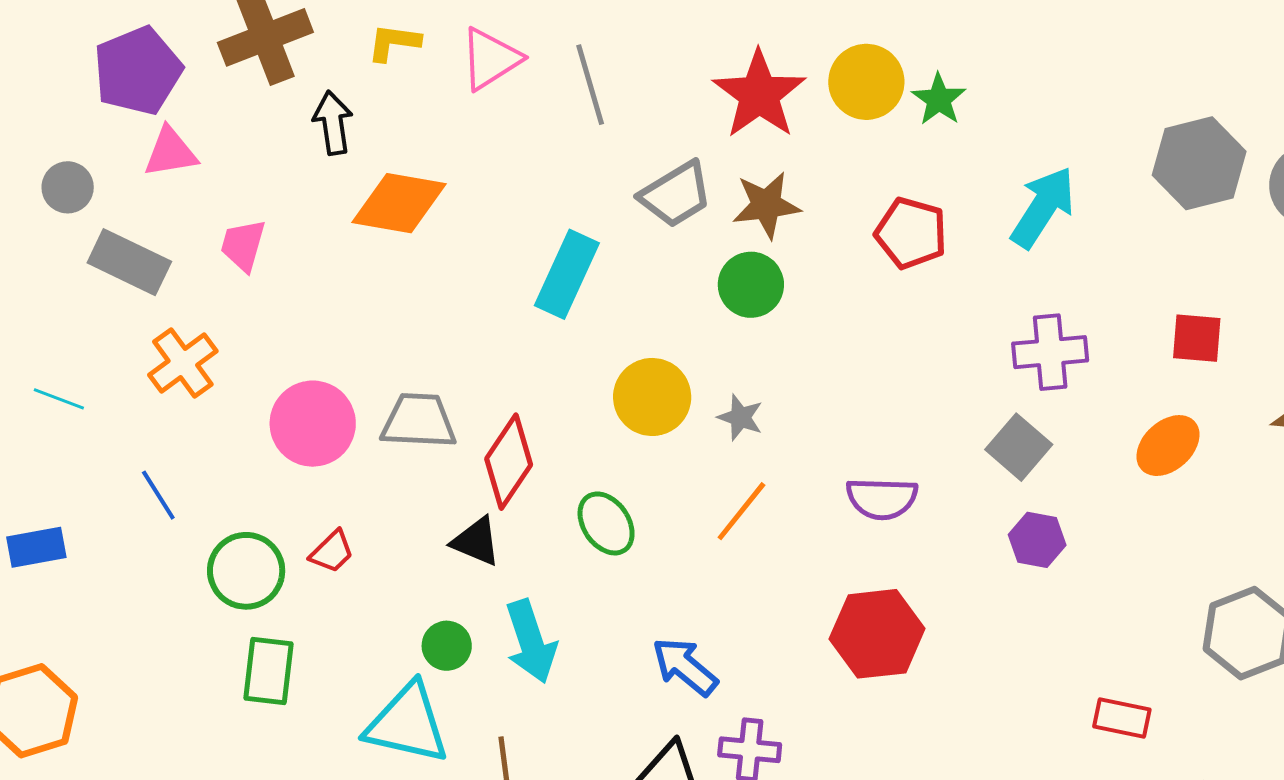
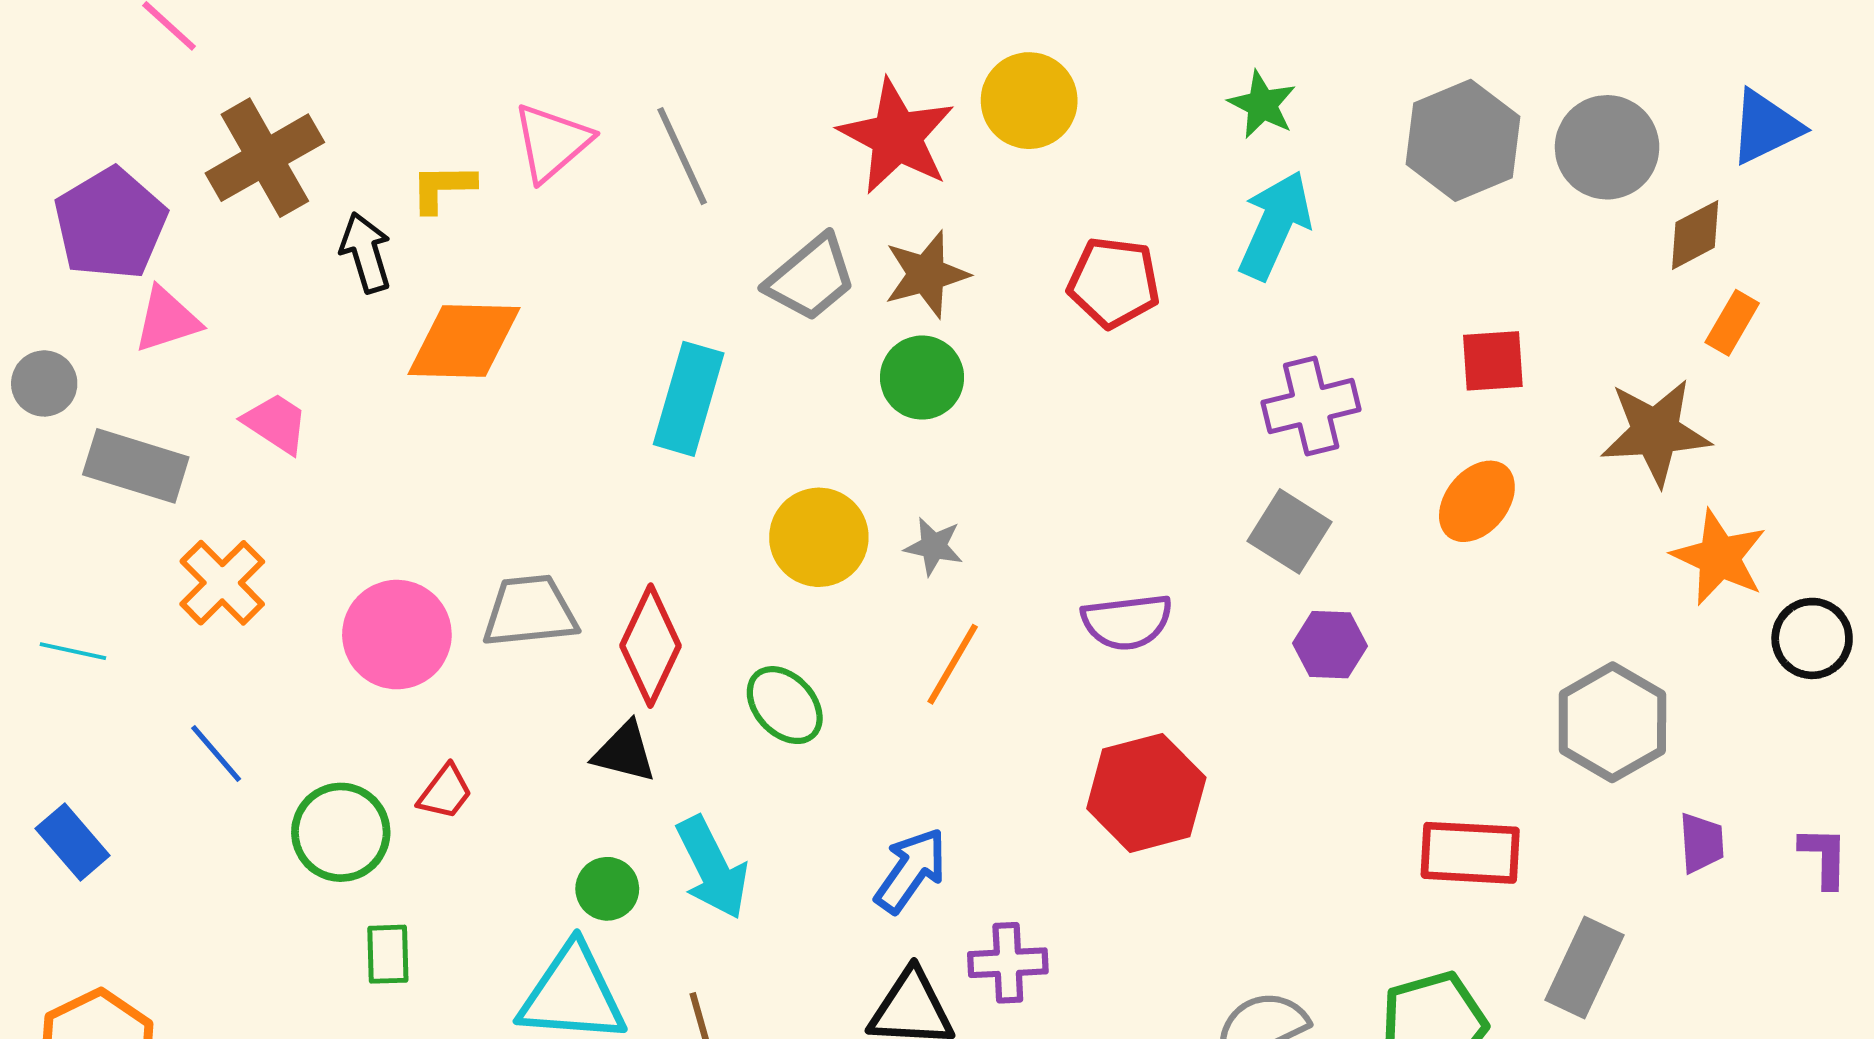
yellow L-shape: (394, 42) -> (443, 188), moved
green star: (939, 99) -> (1262, 105), moved
pink trapezoid: (243, 245) -> (276, 423), turned 116
blue rectangle: (36, 547) -> (73, 842), turned 68
blue arrow: (685, 667) -> (911, 870), turned 94
green rectangle: (269, 671) -> (388, 954), size x0.7
red rectangle: (1122, 718) -> (1470, 853), size x1.4

